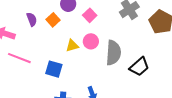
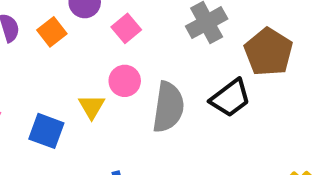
yellow triangle: (72, 46) -> (92, 107), moved, turned -48
black trapezoid: (139, 67) -> (230, 98), moved

